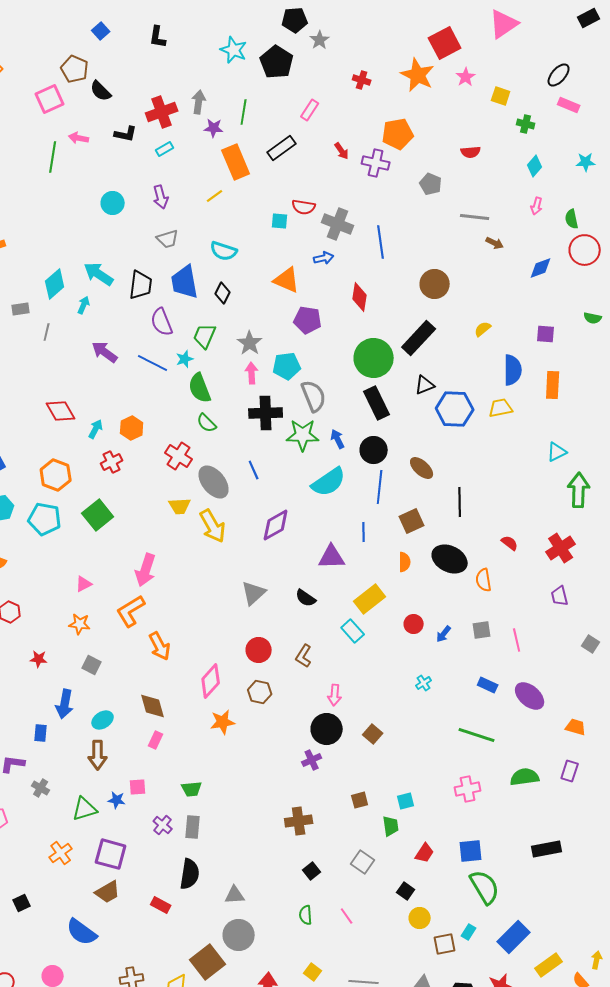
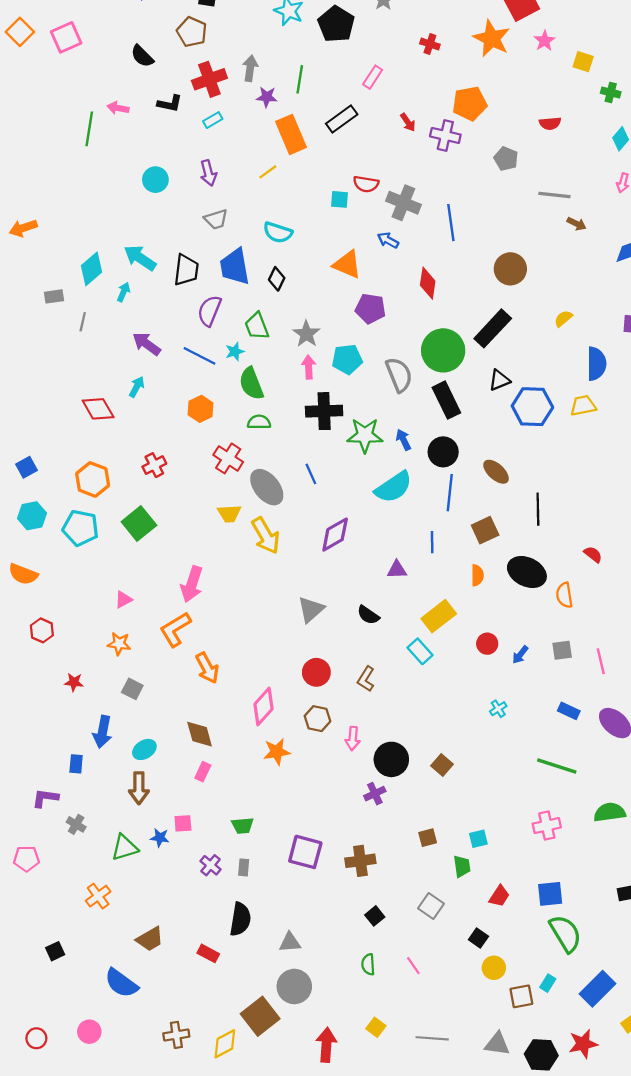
brown pentagon: (75, 69) -> (192, 32), moved
pink square: (50, 99) -> (66, 37), moved
blue arrow: (324, 258) -> (388, 240), turned -138
purple semicircle: (162, 322) -> (209, 311), turned 44
green trapezoid: (205, 336) -> (257, 326), turned -44
gray semicircle: (314, 396) -> (399, 375), moved
green semicircle: (207, 423) -> (259, 422), turned 135
orange hexagon: (132, 428) -> (201, 409), moved
cyan arrow: (96, 429) -> (137, 387), moved
purple triangle: (332, 557) -> (397, 570), size x0.7
pink arrow: (335, 695) -> (353, 738), moved
gray rectangle: (193, 827) -> (244, 867), size x0.7
purple square: (111, 854) -> (305, 852), moved

